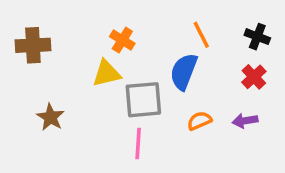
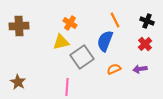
gray square: (143, 100) -> (82, 57), turned -30
brown star: (50, 117) -> (18, 82), moved
pink line: (138, 143) -> (67, 87), moved

